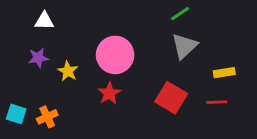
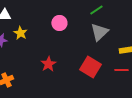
pink circle: (115, 55) -> (59, 23), moved, size x0.6
yellow star: (68, 71) -> (20, 33), moved

